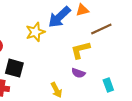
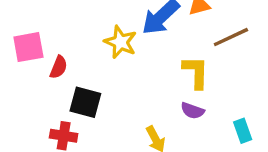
yellow star: (35, 32) -> (120, 42), turned -30
yellow L-shape: (80, 50) -> (196, 72), turned 105

